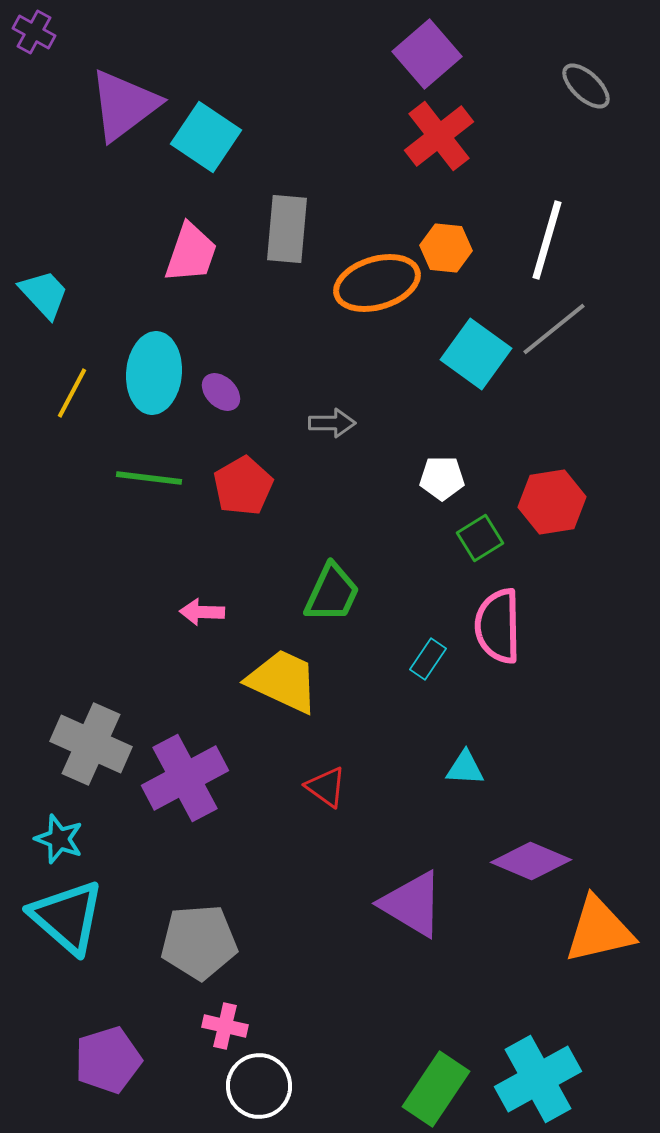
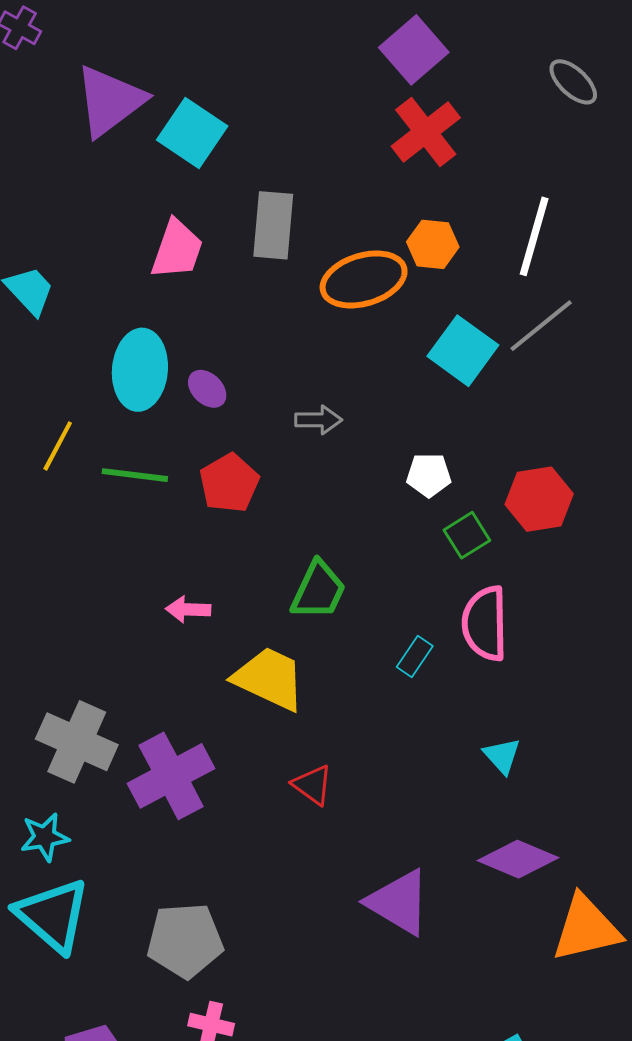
yellow line: (72, 393) -> (58, 446), moved
cyan triangle: (465, 768) -> (502, 756), moved, turned 45
cyan star: (59, 839) -> (45, 837), turned -30

